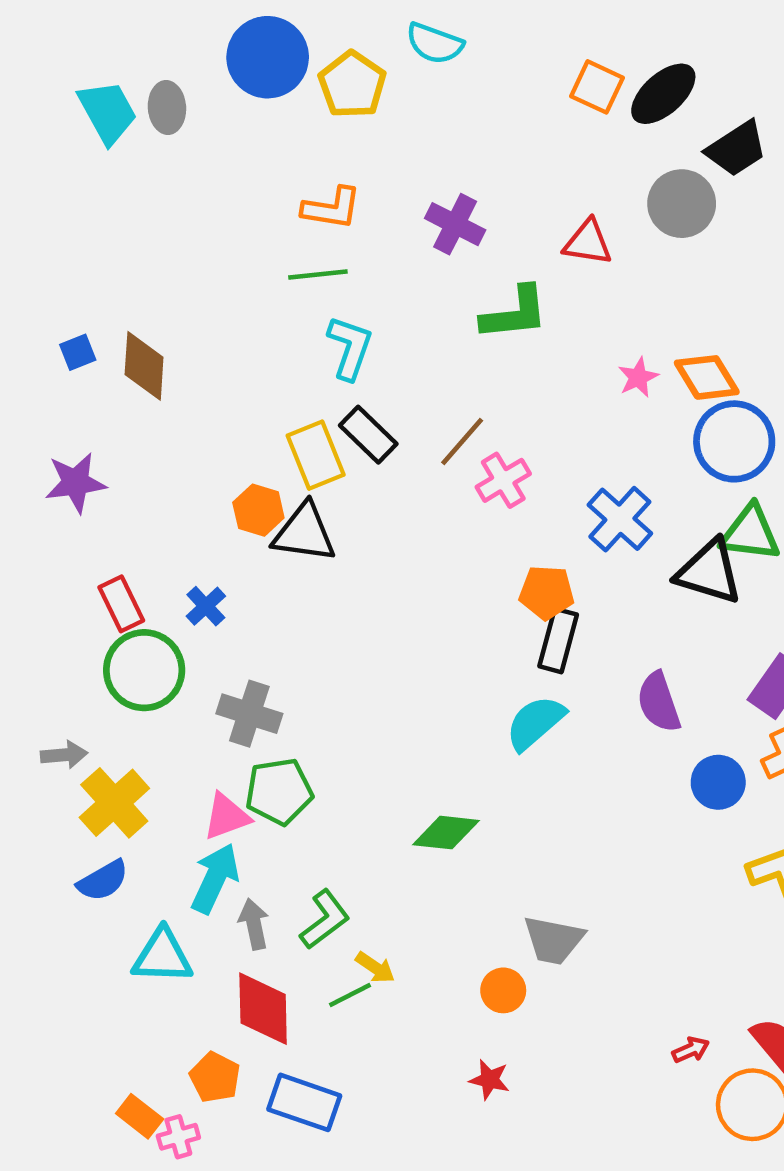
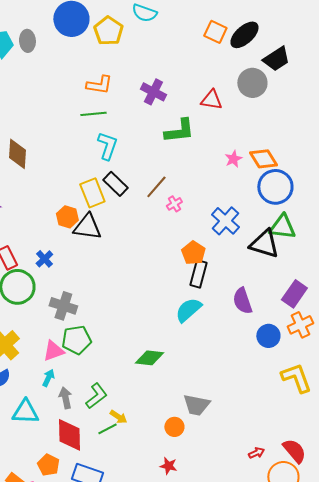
pink cross: (503, 480) -> (174, 204), size x0.7
orange pentagon: (547, 592) -> (193, 253), turned 30
cyan arrow: (215, 878) -> (48, 378), size x0.6

